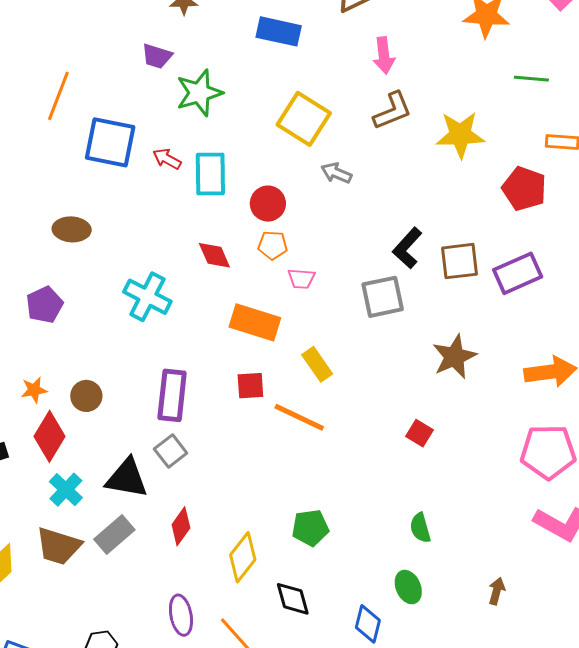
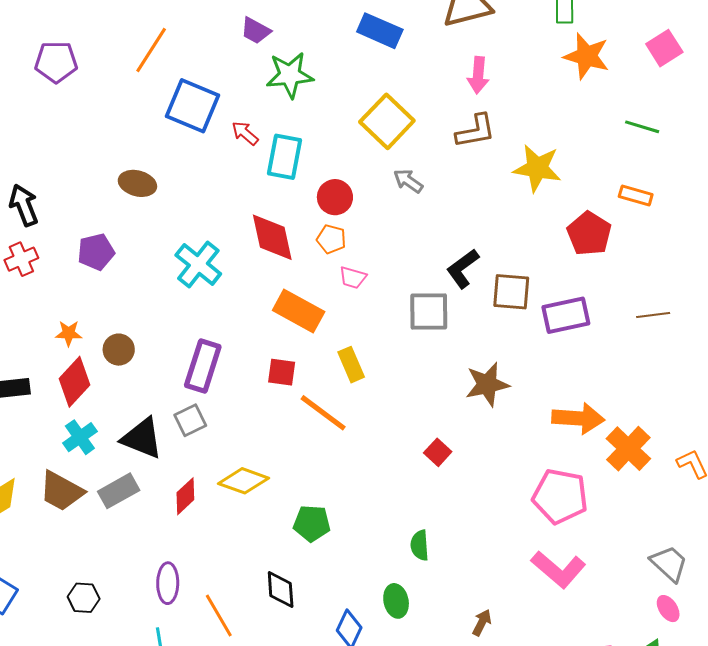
green line: (531, 79) -> (642, 127), moved
red diamond: (214, 255) -> (272, 237), size x1.5
yellow diamond: (243, 557) -> (243, 481), moved, turned 60

